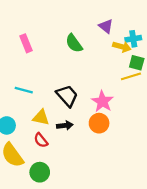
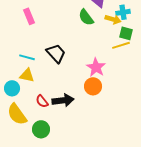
green semicircle: (74, 43) -> (86, 17), moved
black trapezoid: (67, 96) -> (56, 53), moved
yellow triangle: (41, 117) -> (27, 75), moved
black arrow: (65, 125) -> (63, 100), moved, size x1.5

